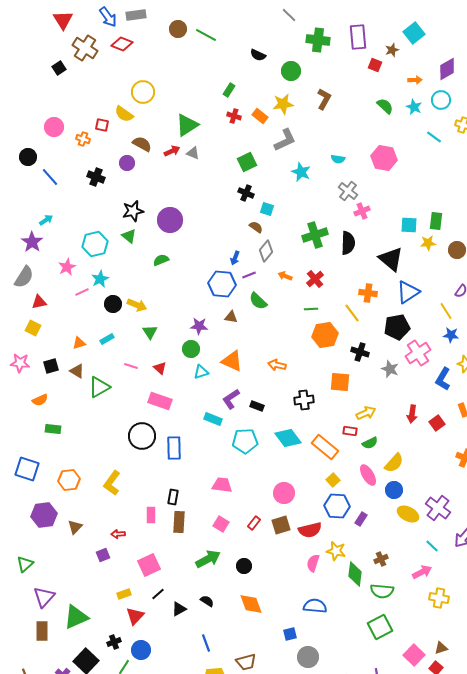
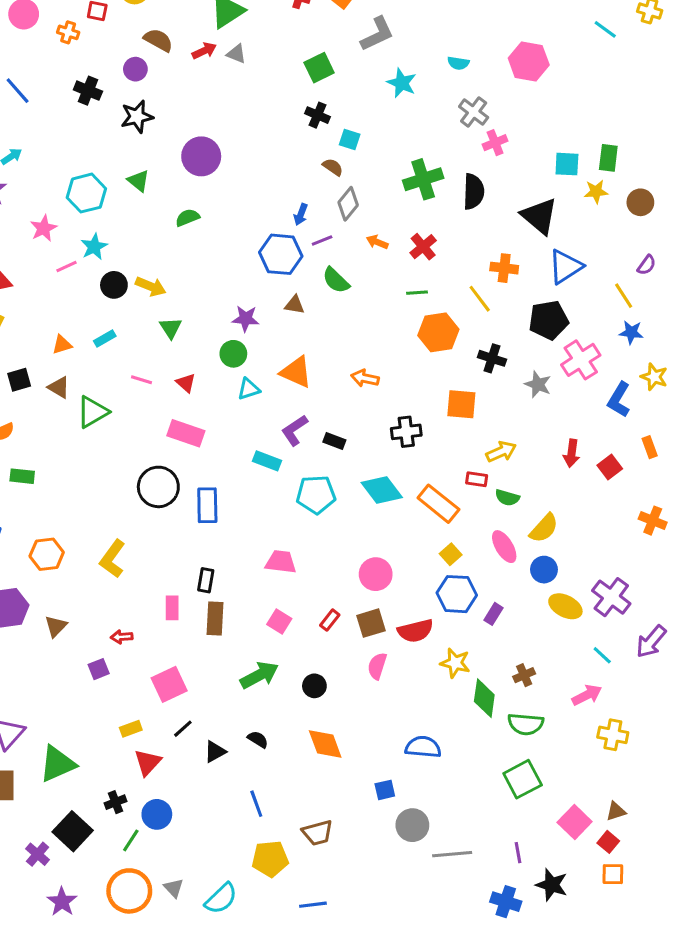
black star: (133, 211) -> (137, 117), moved
green semicircle: (370, 443) -> (507, 498), turned 42
pink semicircle: (313, 563) -> (377, 666), moved

